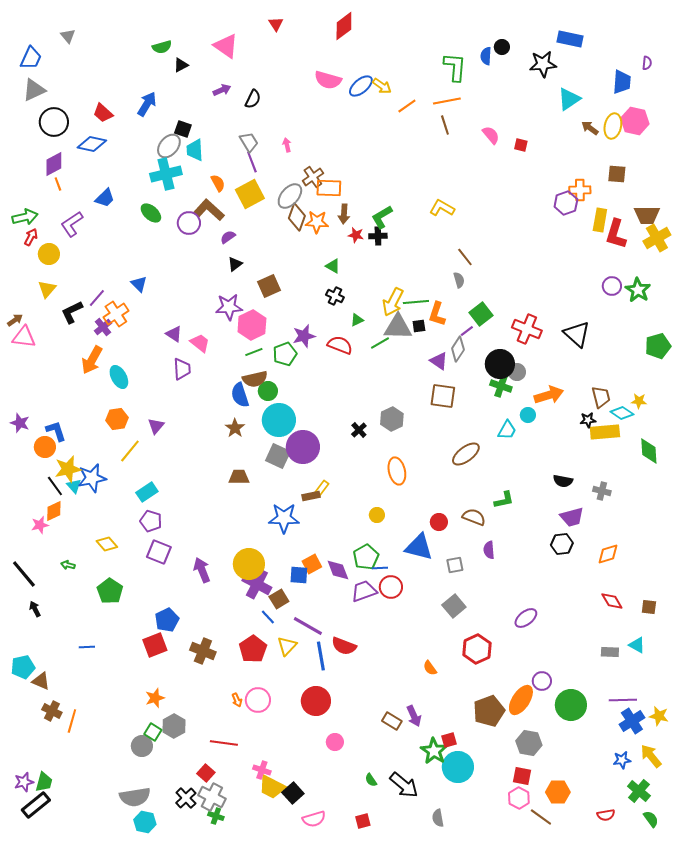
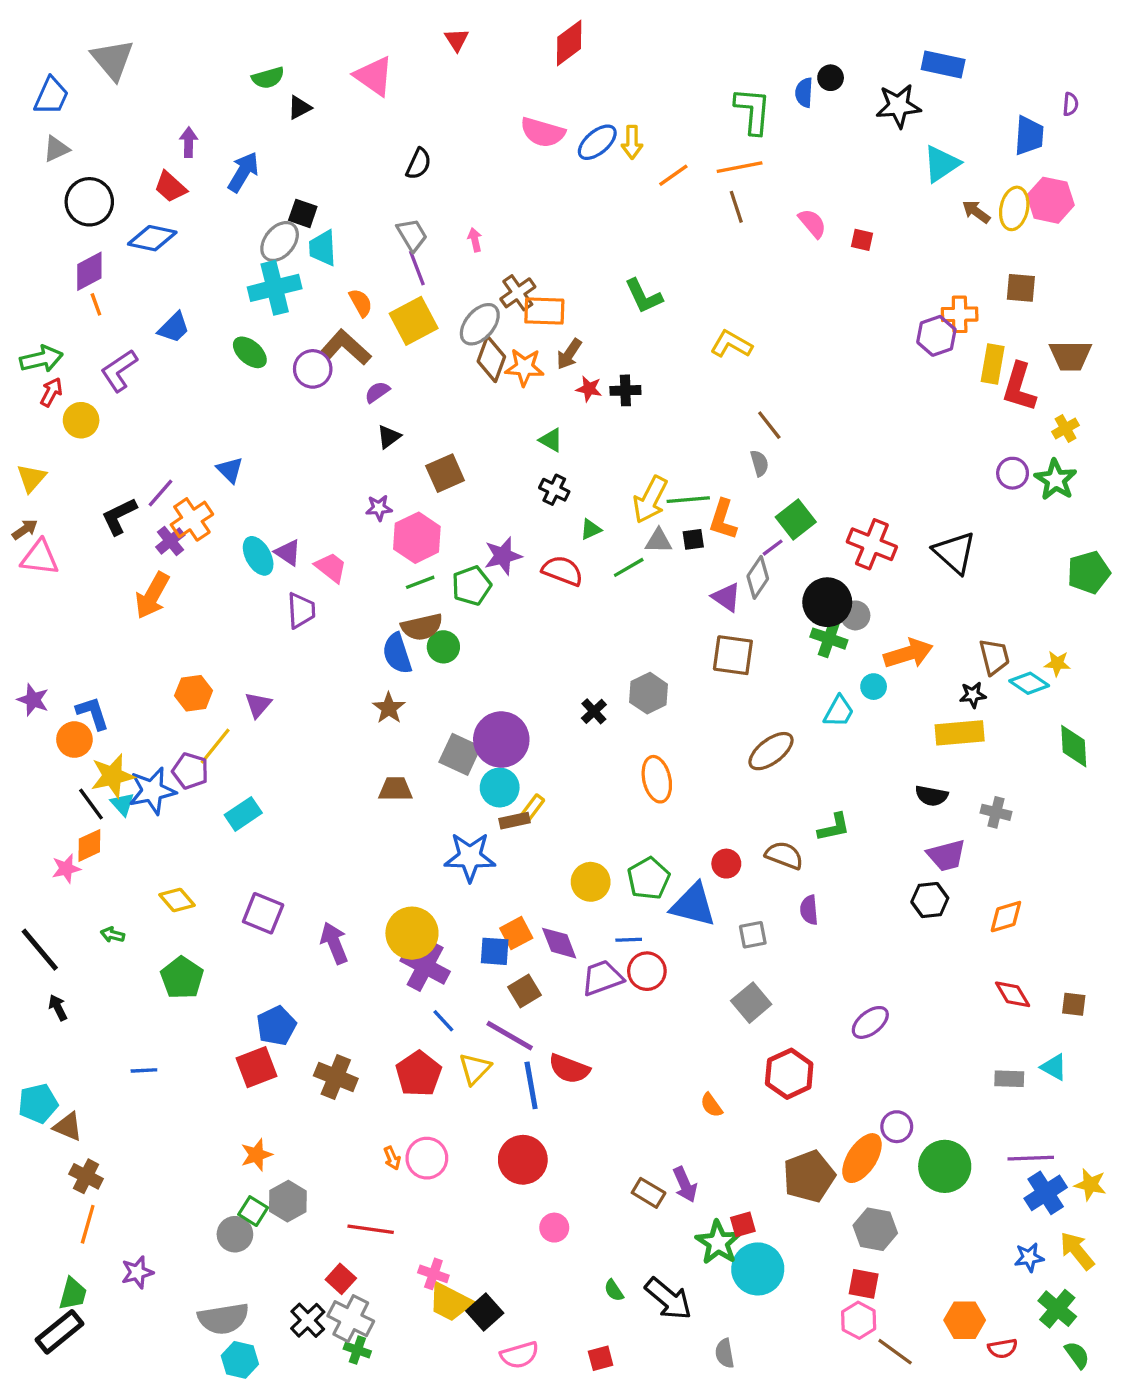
gray triangle: (68, 36) -> (112, 60), size x1.8
yellow arrow: (382, 86) -> (632, 142), turned 54
gray triangle: (34, 90) -> (56, 149), size x0.7
purple arrow: (222, 90) -> (189, 142), moved, turned -66
brown arrow: (344, 214) -> (569, 354), turned 30
green L-shape: (382, 217) -> (644, 296), moved, turned -85
yellow cross: (657, 238) -> (1065, 428), moved, size x0.6
yellow triangle: (47, 289) -> (31, 478), moved
purple star: (229, 307) -> (379, 508), size x0.6
gray triangle: (398, 327) -> (658, 541), size x0.6
cyan ellipse: (119, 377) -> (258, 556), moved
cyan circle: (279, 420) -> (500, 787), moved, size x0.7
yellow rectangle: (605, 432) -> (960, 733), moved
yellow circle: (377, 515) -> (591, 882), moved, size x1.5
purple pentagon: (151, 521) -> (190, 771), moved
green pentagon: (366, 557) -> (649, 878), moved
brown square: (279, 599) -> (524, 991), moved
orange line: (72, 721) -> (88, 1224), moved
purple star: (24, 782) -> (137, 1272), moved
orange hexagon: (558, 792) -> (965, 1320), moved

